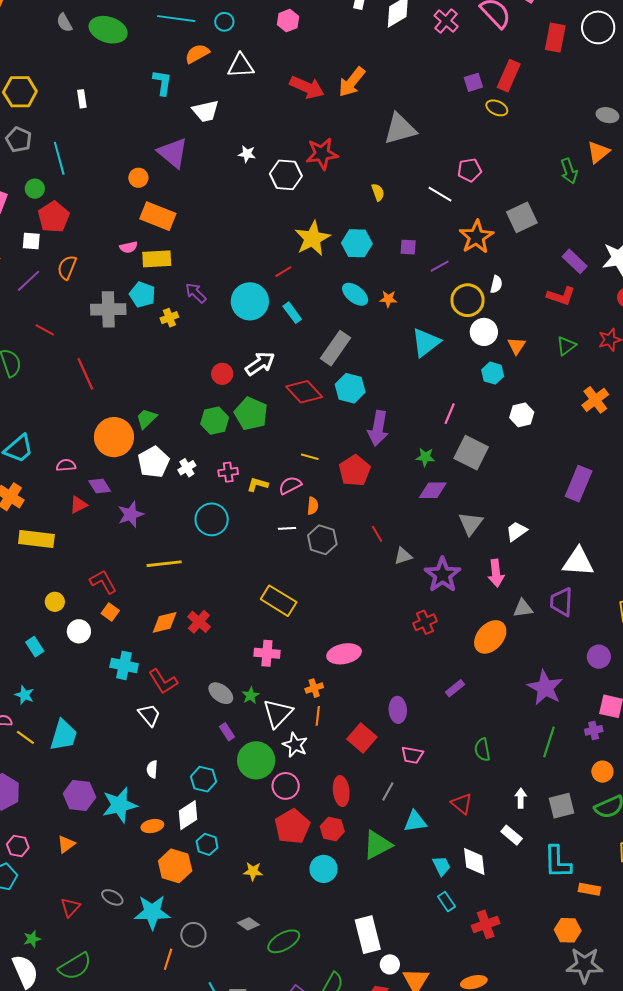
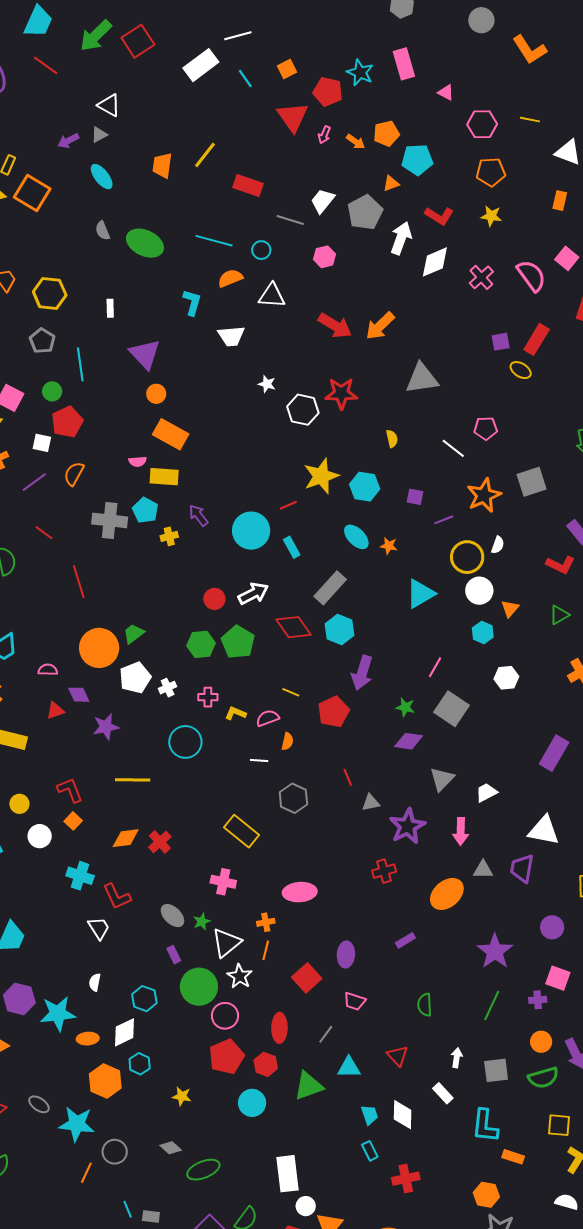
purple triangle: (173, 153) -> (145, 354), moved
gray hexagon: (322, 540) -> (293, 798), moved

